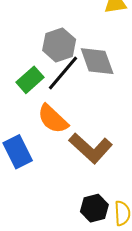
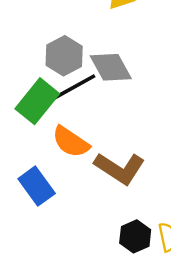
black line: (63, 73) -> (74, 87), turned 30
green rectangle: (30, 80) -> (37, 101), size x1.4

